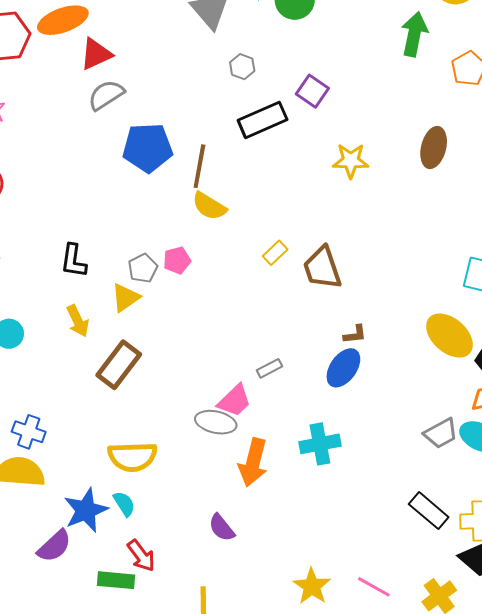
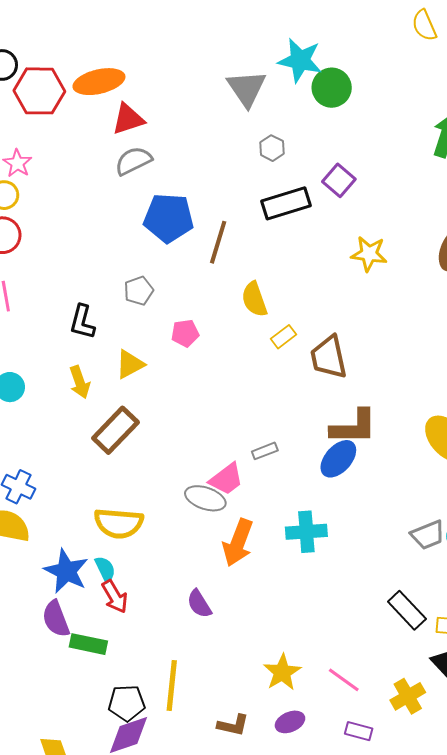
yellow semicircle: (209, 206) -> (254, 299), moved, turned 33
gray pentagon: (143, 268) -> (139, 291), moved
brown L-shape: (355, 334) -> (354, 427), size x2.0
blue star: (86, 510) -> (66, 571), turned -30
purple semicircle: (54, 546) -> (56, 619), moved, turned 105
red arrow: (141, 556) -> (115, 597), moved

